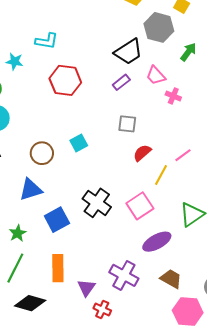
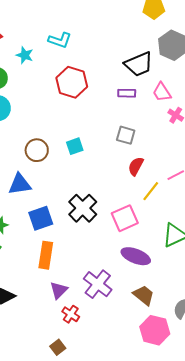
purple rectangle: (121, 82) -> (127, 93), turned 30
red semicircle: (142, 153) -> (136, 166), turned -30
purple ellipse: (157, 242) -> (136, 256), turned 40
orange rectangle: (58, 268) -> (46, 255), moved

